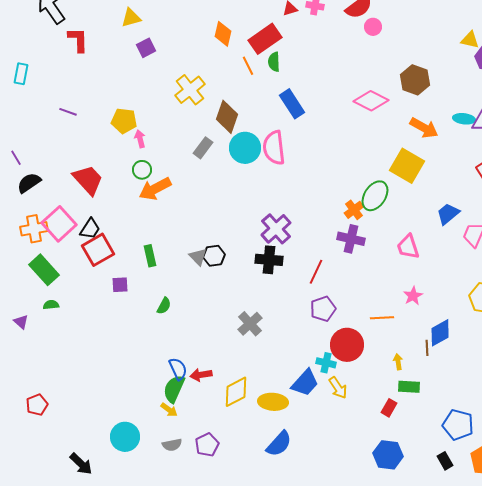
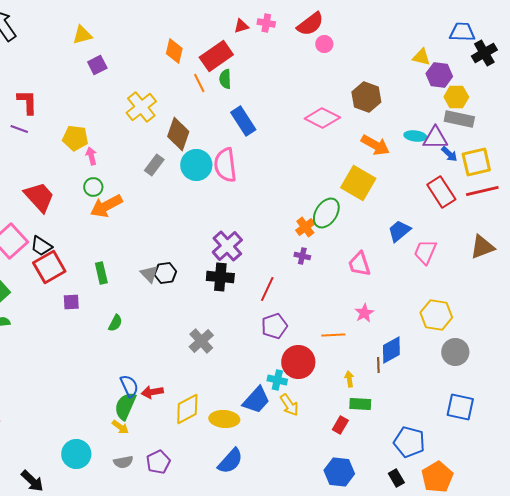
red L-shape: (78, 40) -> (27, 102), moved
black trapezoid: (90, 229) -> (41, 246), turned 90
purple cross: (351, 239) -> (302, 256), size x0.6

